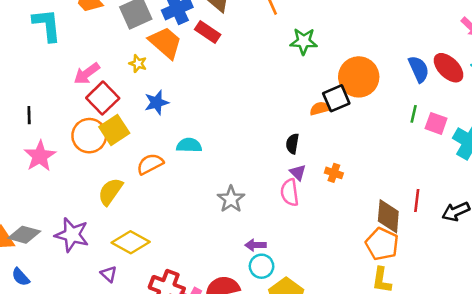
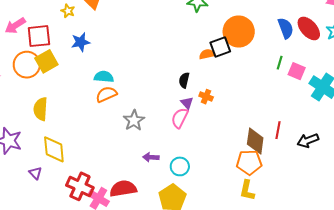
pink arrow: (87, 73) -> (15, 26), moved
red square: (103, 98) -> (39, 36), turned 35
orange semicircle: (150, 164) -> (106, 94), moved
orange cross: (334, 173) -> (206, 97), moved
yellow semicircle: (110, 192) -> (41, 109), turned -35
pink semicircle: (290, 192) -> (180, 118), turned 30
yellow diamond: (131, 242) -> (54, 149), turned 52
orange pentagon: (382, 244) -> (249, 162), turned -30
cyan circle: (262, 266) -> (180, 166), moved

